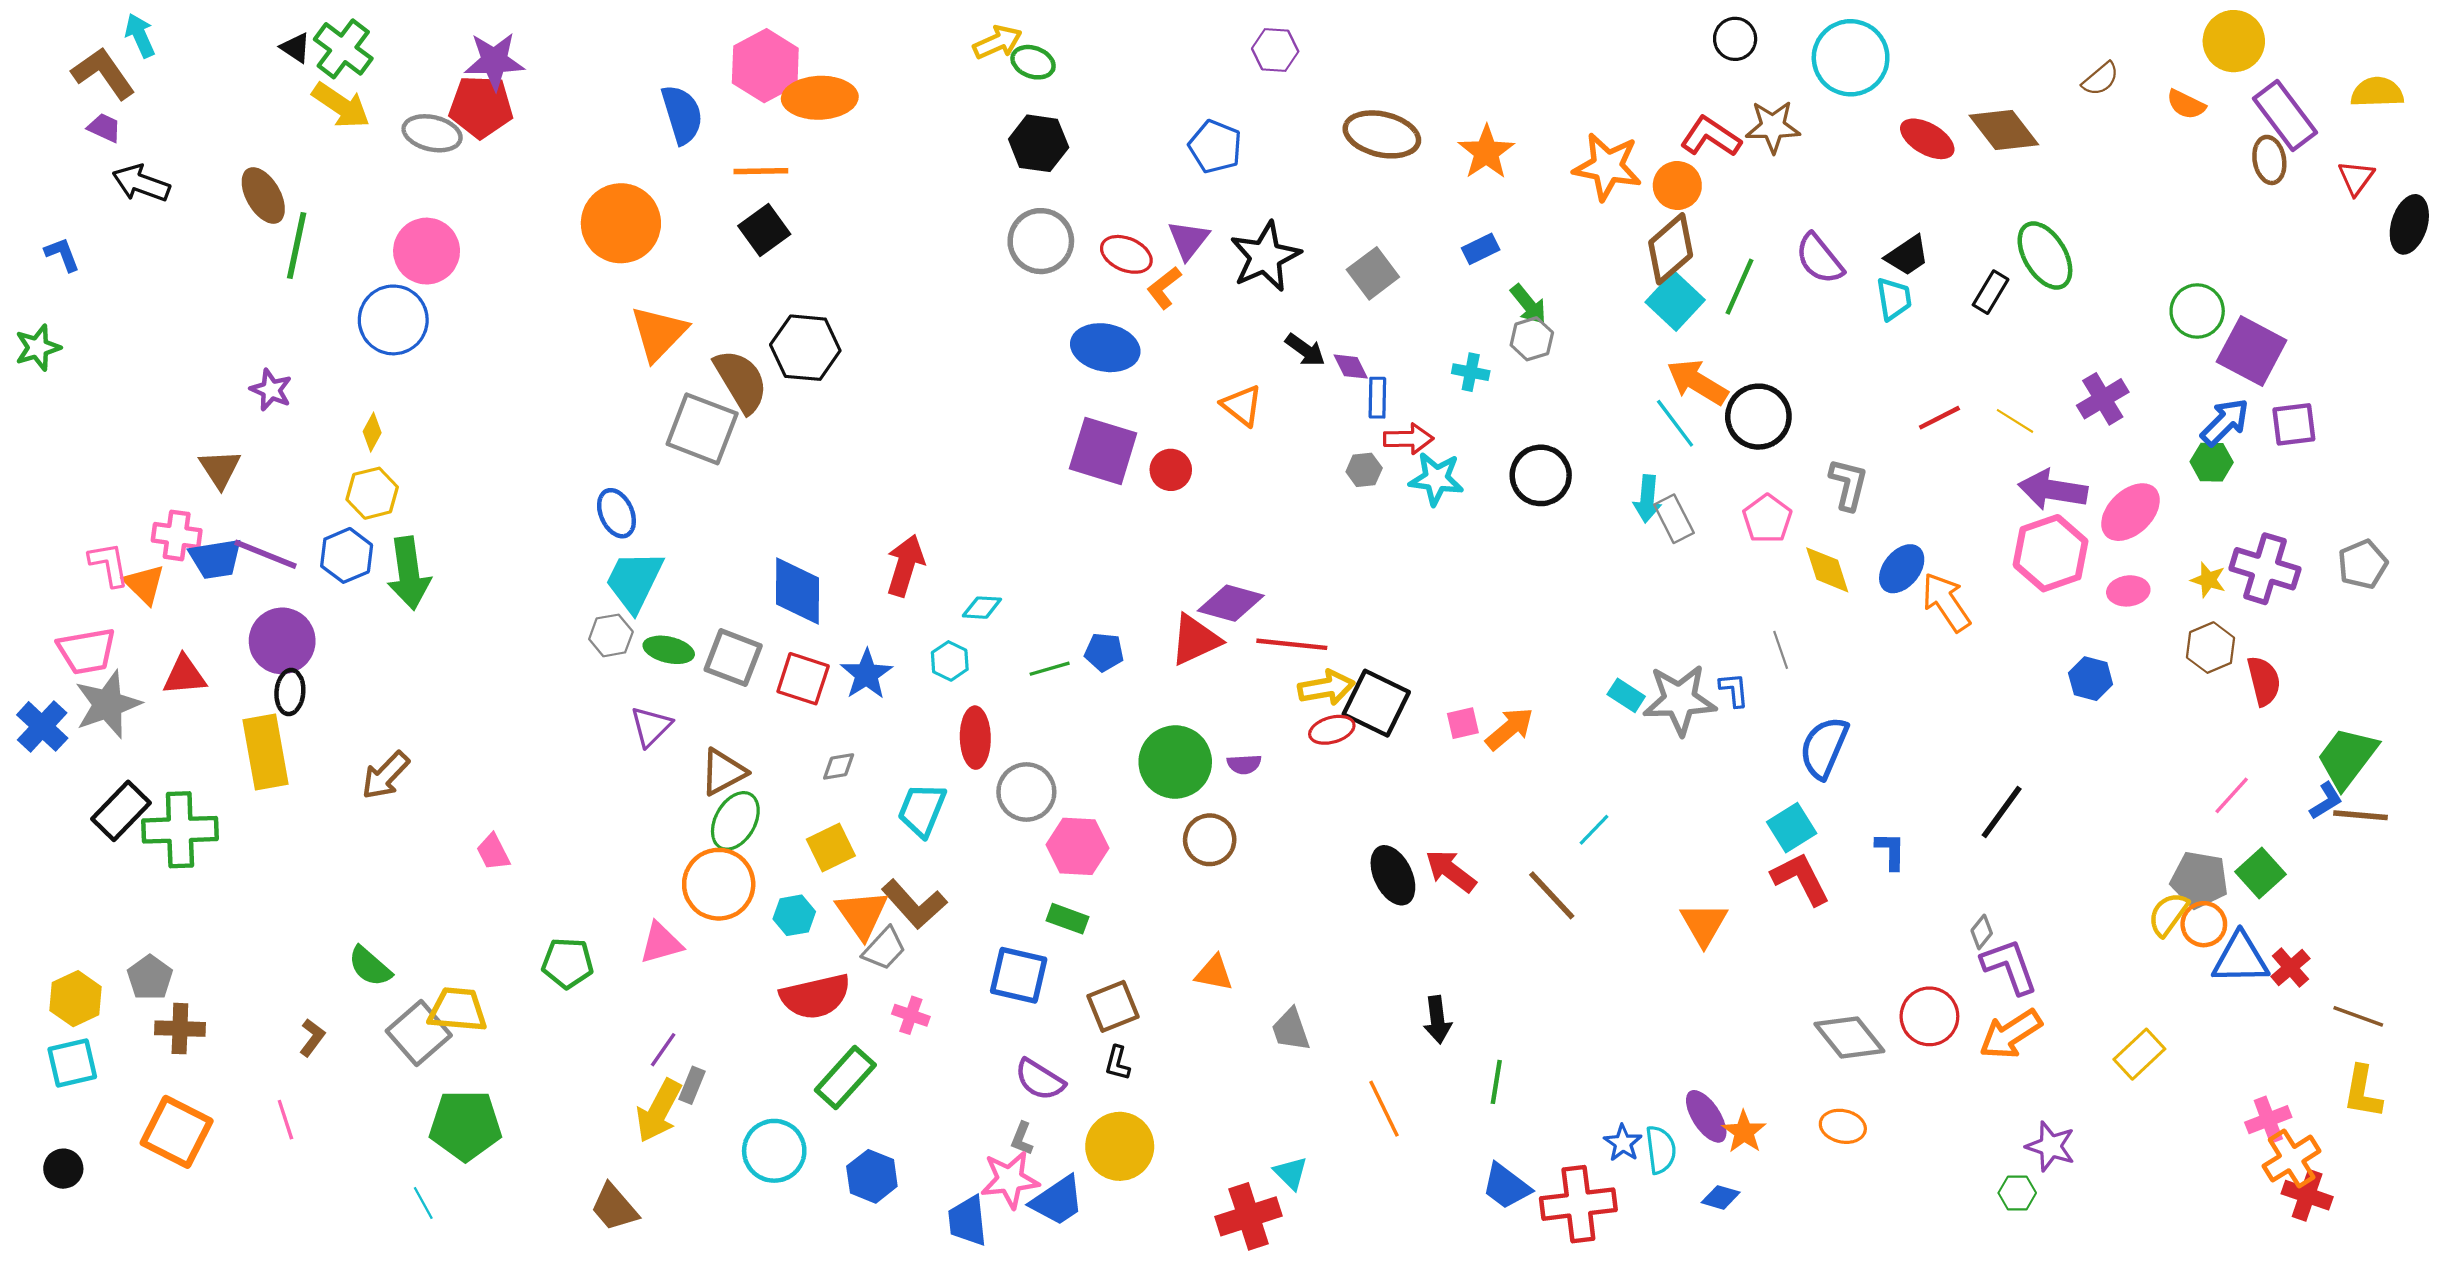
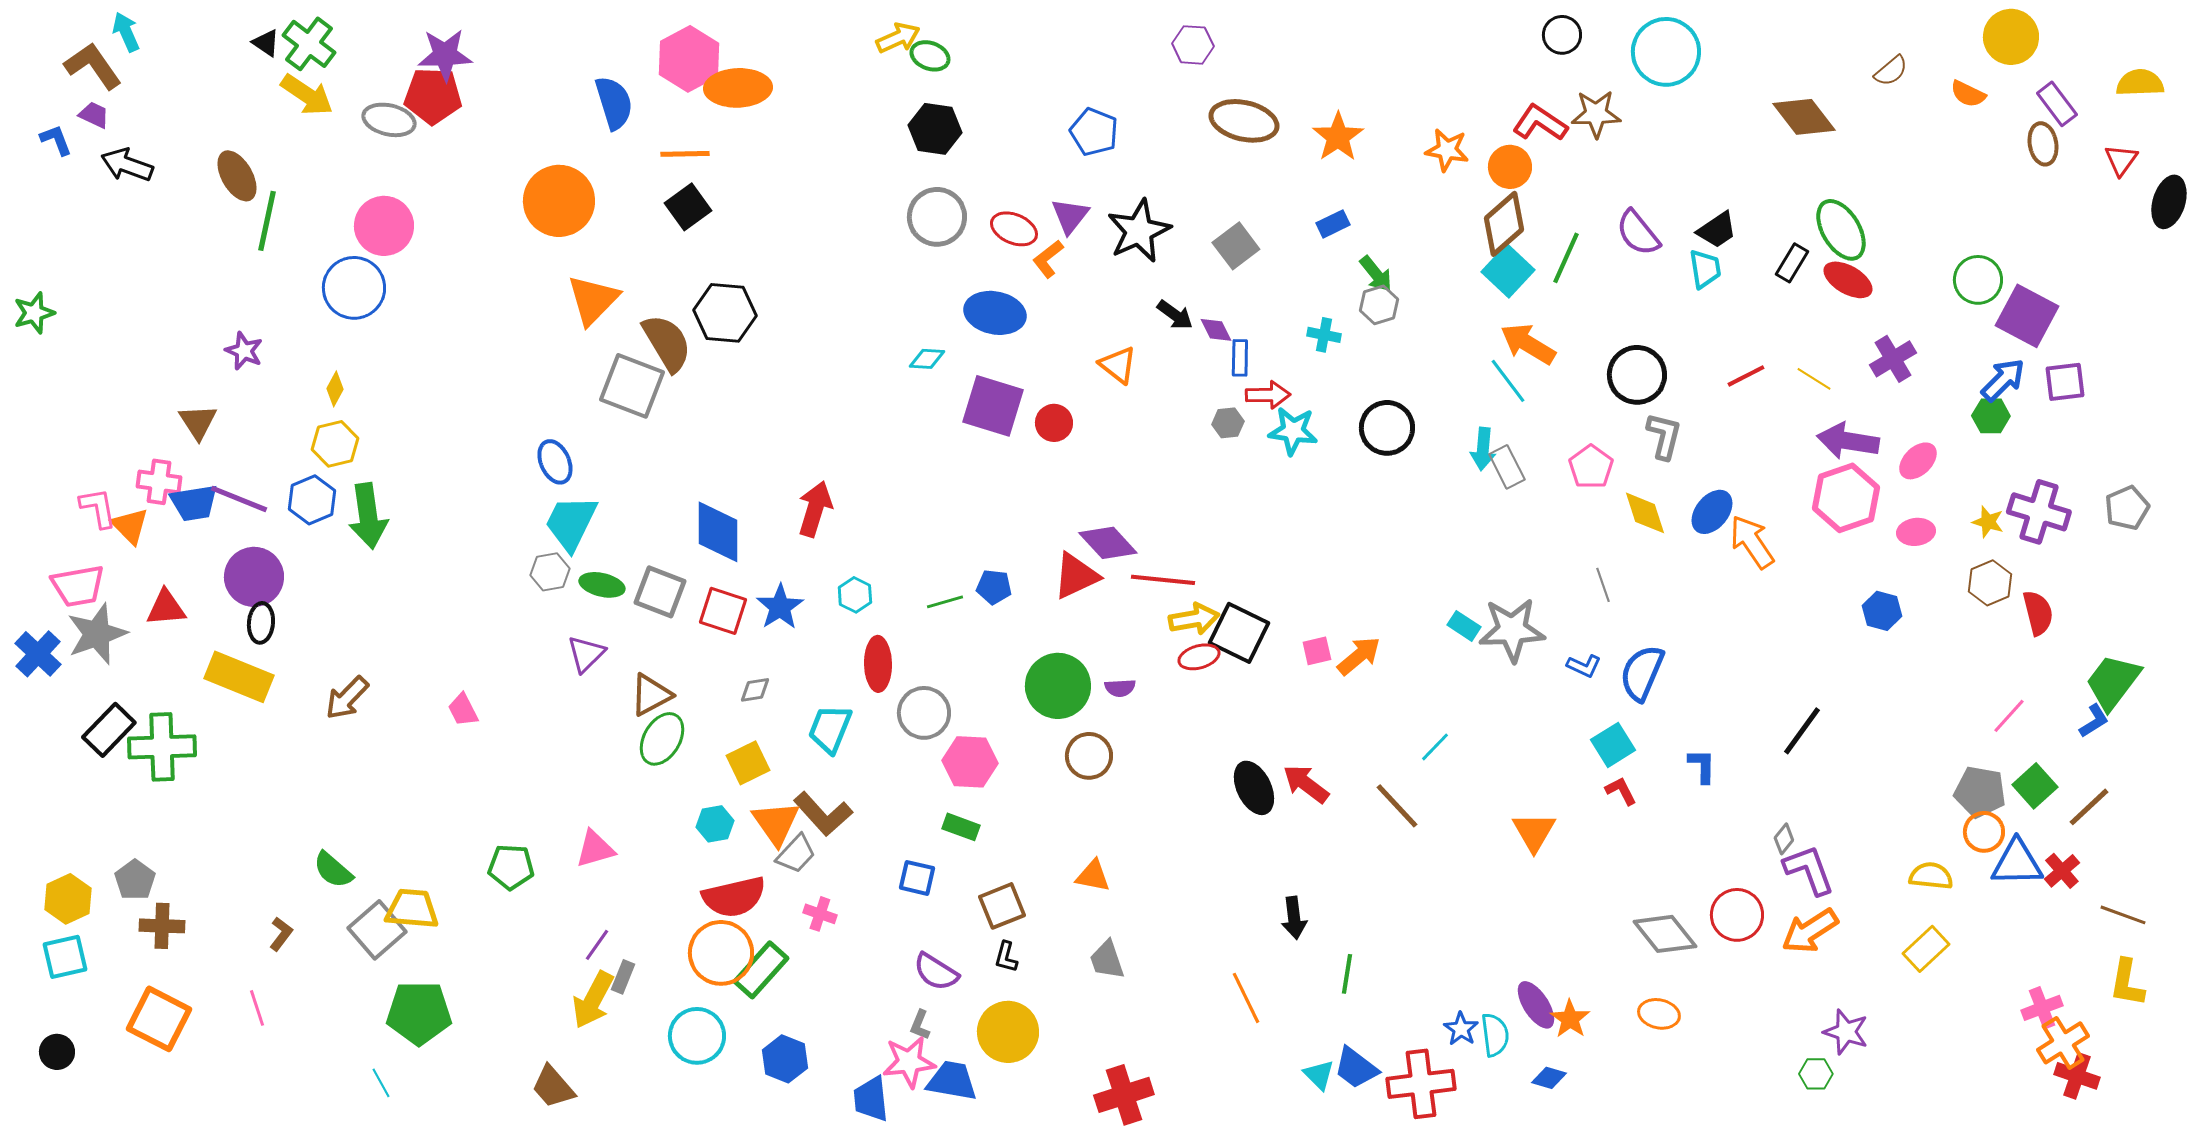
purple hexagon: (1275, 50) -> (1193, 45), moved
purple rectangle: (2285, 116) -> (2057, 104), size x0.7
red ellipse: (1927, 139) -> (1848, 280), moved
orange star: (1607, 167) -> (1447, 150), size x0.7
blue L-shape: (62, 254) -> (56, 140), moved
black circle: (1758, 417) -> (1637, 375), moved
pink ellipse: (2131, 512) -> (1918, 461), size x0.7
purple diamond: (1231, 603) -> (1108, 543), turned 32
cyan diamond: (982, 608) -> (927, 359), moved
blue L-shape: (1734, 690) -> (1584, 666), moved, turned 120
yellow rectangle: (265, 752) -> (239, 677), turned -58
brown line: (2360, 815) -> (2089, 807), moved, turned -48
pink trapezoid: (493, 852) -> (463, 710), moved
red L-shape: (1801, 879) -> (1621, 791), size x0.6
orange circle: (719, 884) -> (721, 953), moved
yellow semicircle: (2168, 914) -> (1931, 876), moved, turned 60
blue square: (1019, 975) -> (917, 878), size x0.7
gray trapezoid: (1291, 1030) -> (1107, 960), moved
cyan triangle: (1291, 1173) -> (1319, 1075), moved
blue trapezoid: (1057, 1201) -> (952, 1081), turned -136

